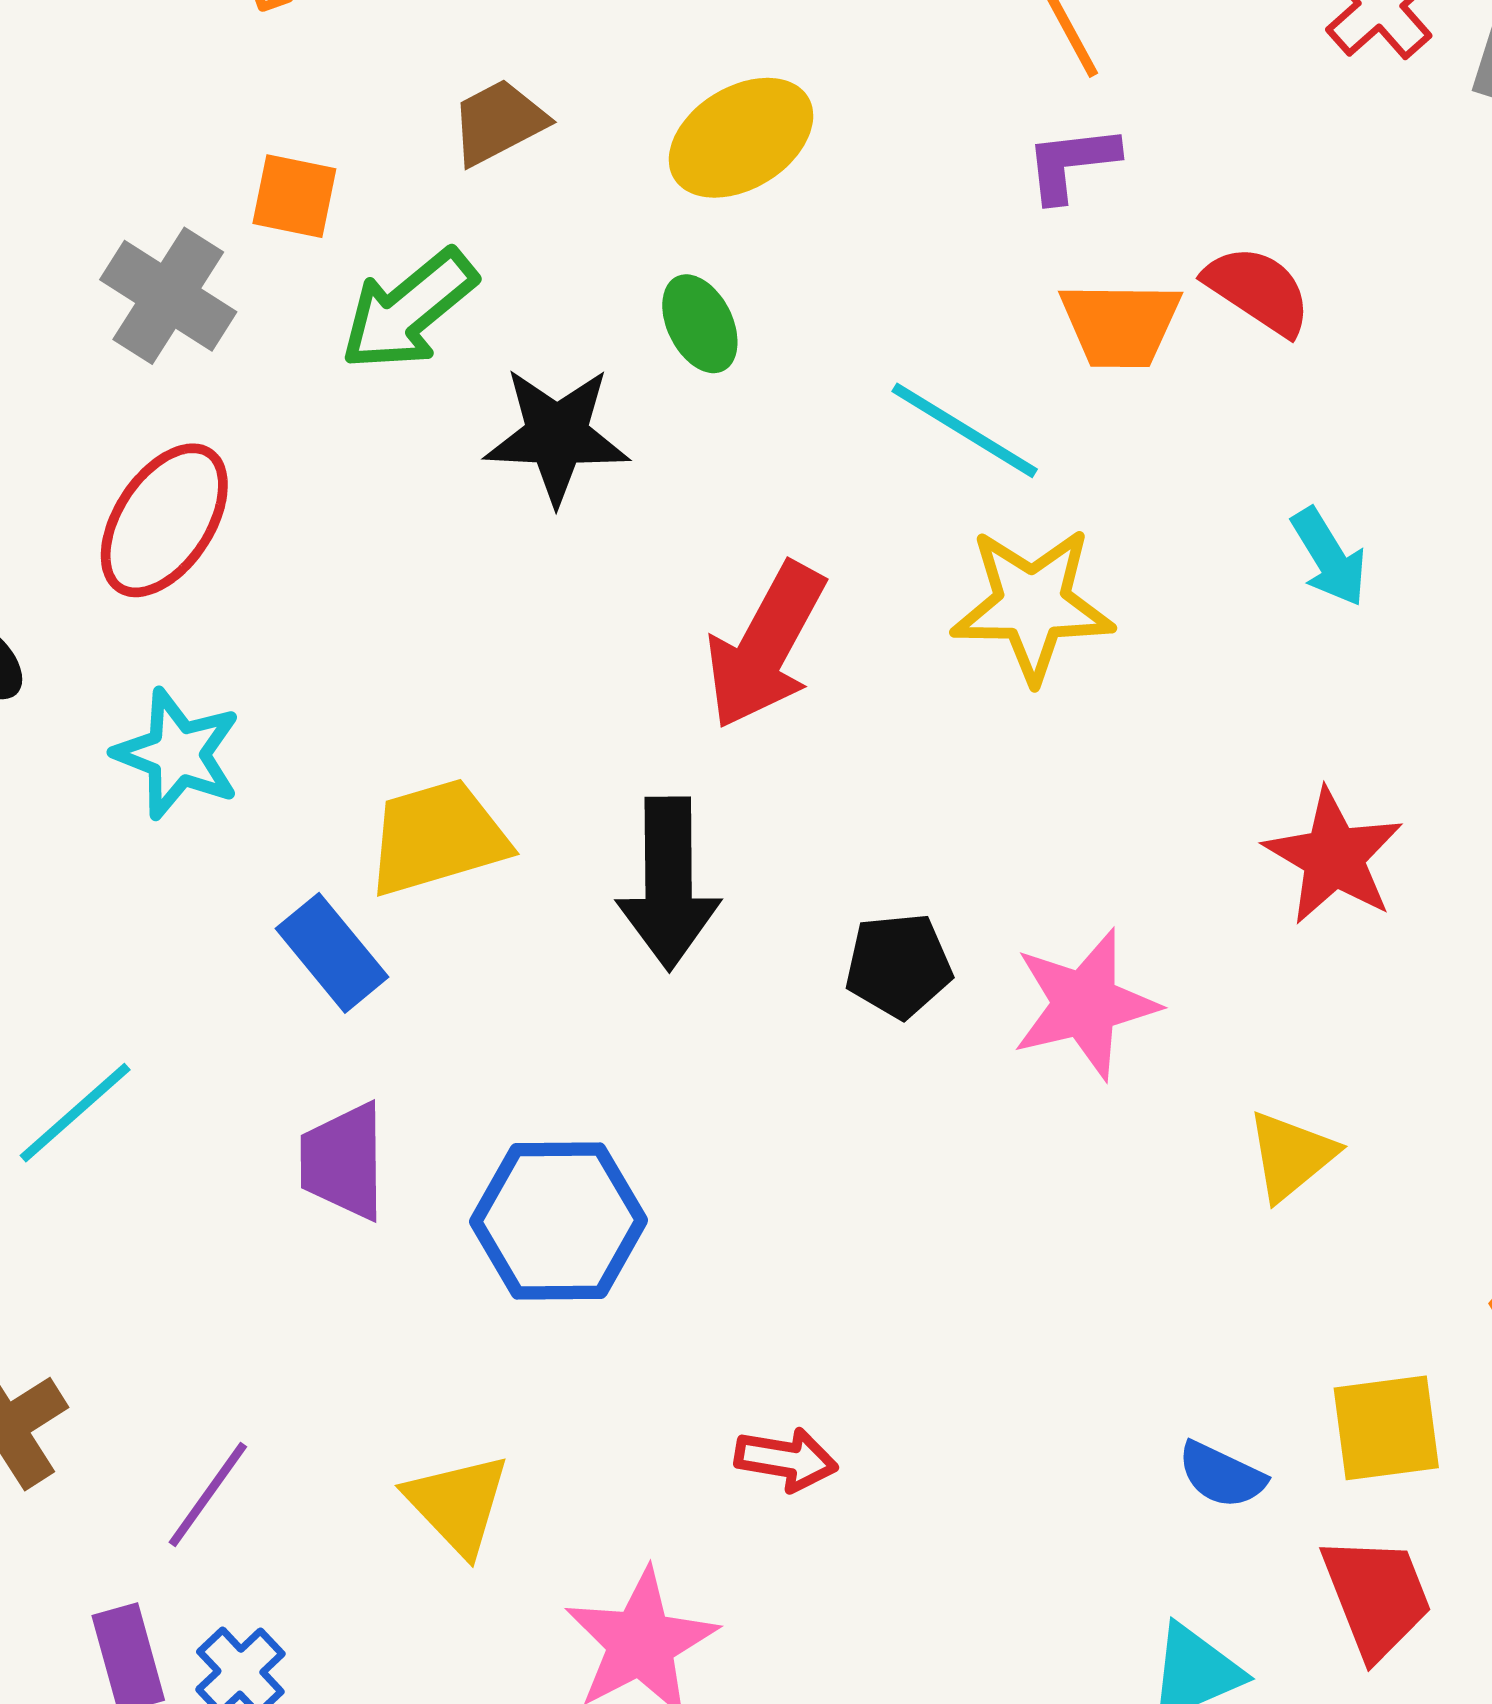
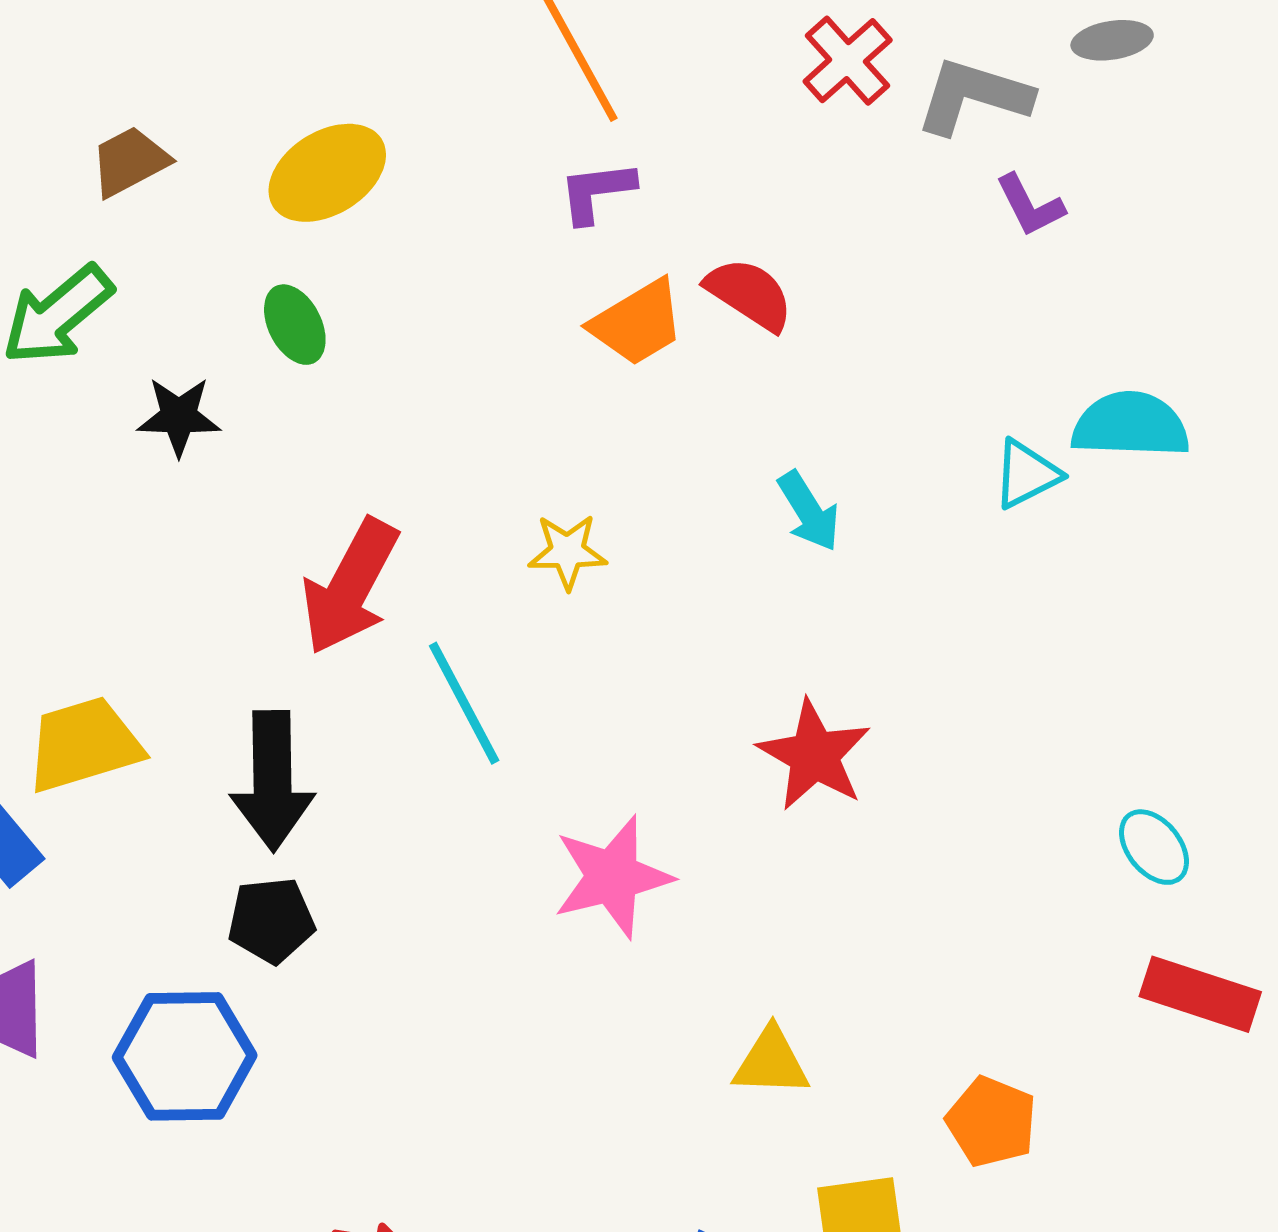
orange trapezoid: (1120, 324) -> (637, 323), turned -31
cyan line: (965, 430) -> (464, 703), moved, turned 31
black star: (557, 435) -> (179, 416), size x0.7
yellow star: (1032, 605) -> (567, 552), size x0.6
black pentagon: (899, 966) -> (271, 920), moved
yellow triangle: (1291, 1156) -> (771, 1062), moved, turned 42

